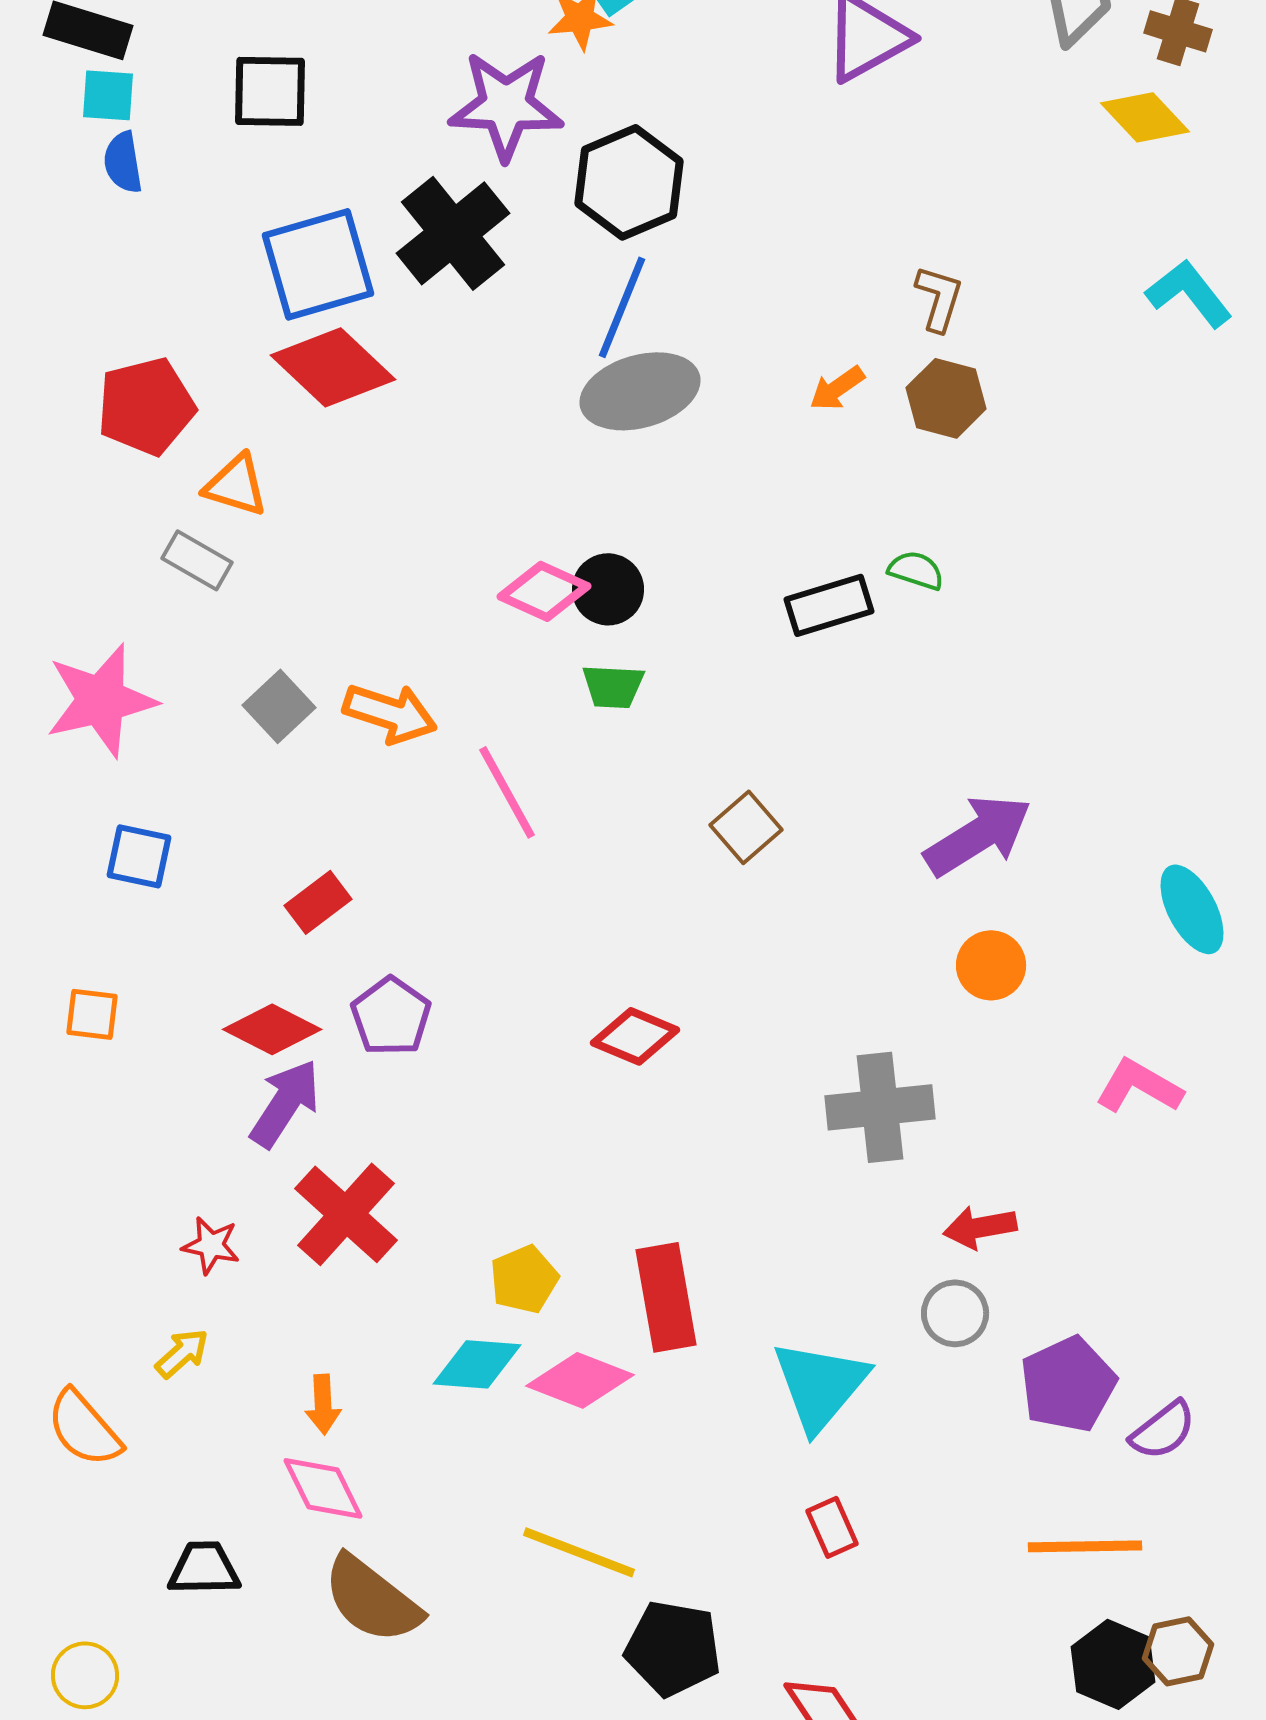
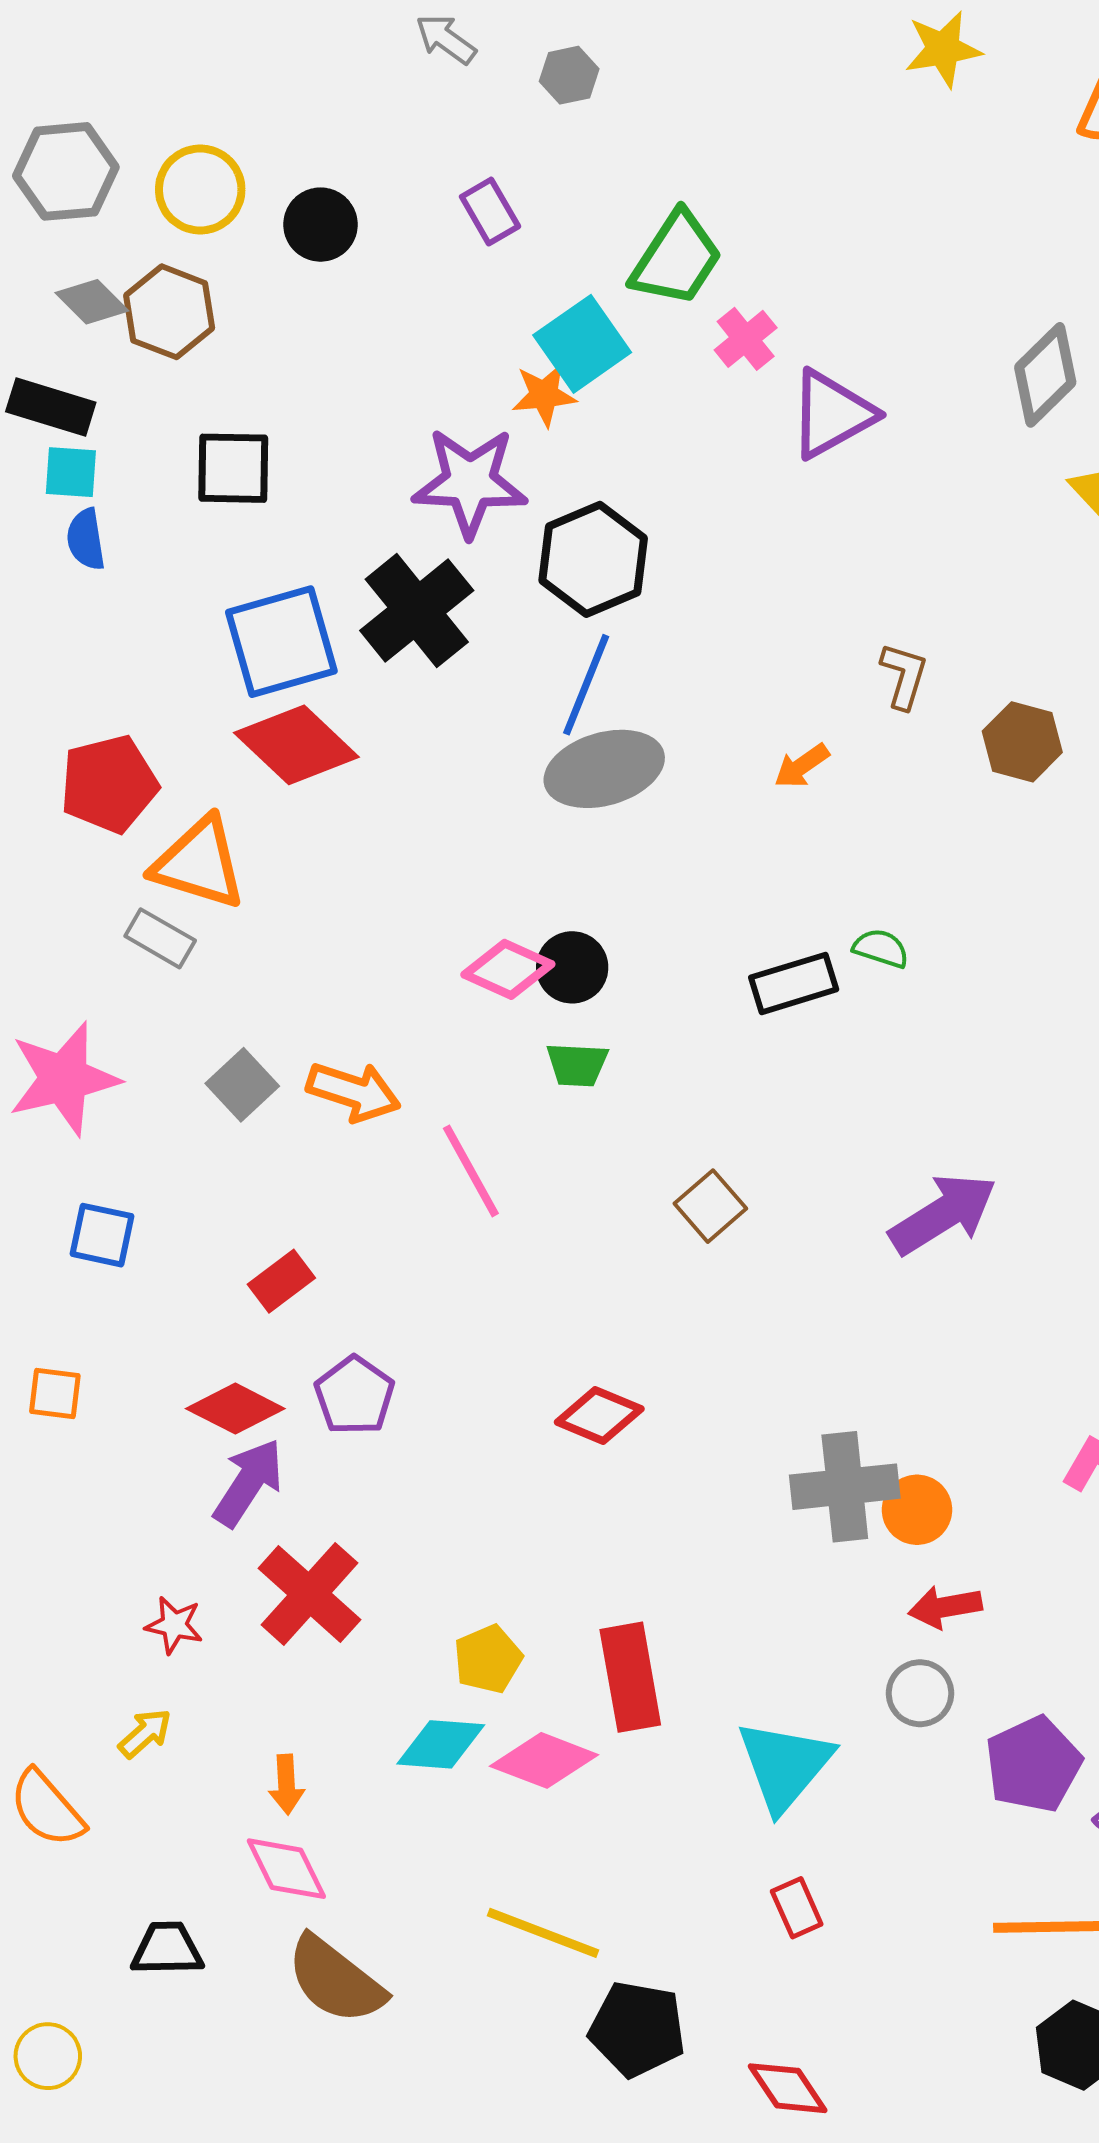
brown hexagon: (946, 398) -> (1022, 742), moved
orange triangle: (236, 485) -> (199, 863), size x1.5
orange circle: (991, 965) -> (917, 1510), moved

